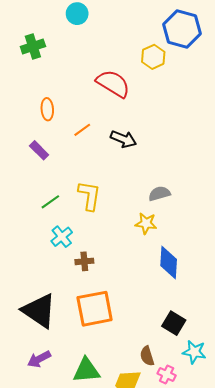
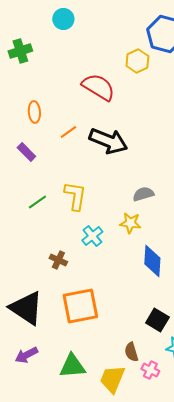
black arrow: (123, 139) -> (108, 141), size x1.5
cyan cross: (62, 237) -> (92, 236), moved
brown cross: (84, 261) -> (58, 260), moved, turned 30

